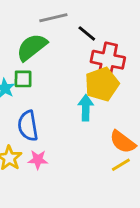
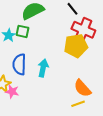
cyan arrow: (86, 108) -> (43, 68), moved
pink star: (38, 160) -> (12, 92), moved

